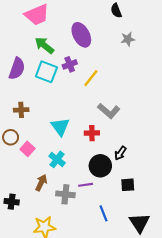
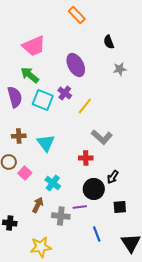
green arrow: (44, 45) -> (30, 75), moved
purple cross: (70, 64) -> (65, 93), turned -32
purple semicircle: (17, 69) -> (15, 97), turned -35
cyan triangle: (60, 127) -> (46, 143), moved

